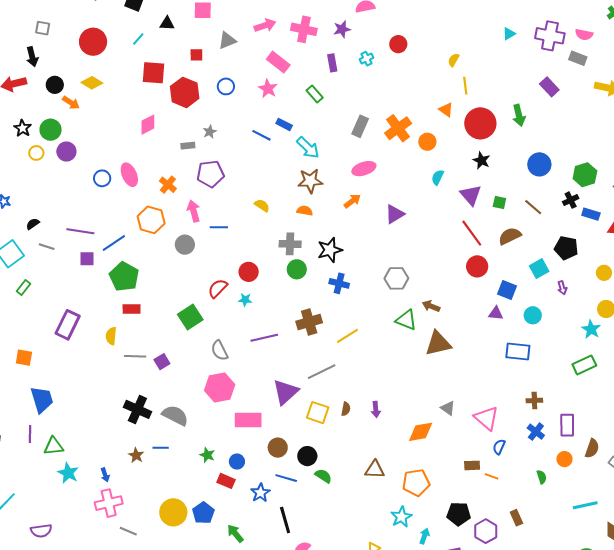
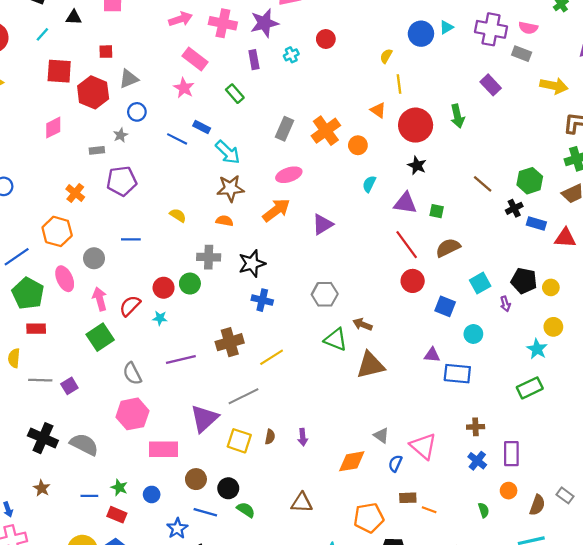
purple star: (342, 29) -> (264, 23), size x1.5
gray triangle: (227, 40) -> (129, 79), moved
blue circle: (226, 86) -> (137, 112), moved
blue circle: (539, 164) -> (421, 34), moved
pink ellipse: (129, 175) -> (65, 279), moved
purple triangle: (471, 195) -> (405, 203), turned -40
orange arrow: (352, 201) -> (276, 210), size x1.5
brown line: (533, 207) -> (483, 184), moved
pink arrow: (194, 211) -> (100, 299), moved
black pentagon: (566, 248) -> (524, 281), moved
green circle: (297, 269) -> (190, 284), moved
purple triangle: (496, 313) -> (432, 355), moved
blue semicircle: (499, 447) -> (395, 463), moved
blue line: (161, 448) -> (89, 496), moved
brown semicircle: (592, 448) -> (537, 505), moved
red rectangle: (226, 481) -> (117, 515), moved
orange pentagon: (416, 483) -> (369, 518), moved

